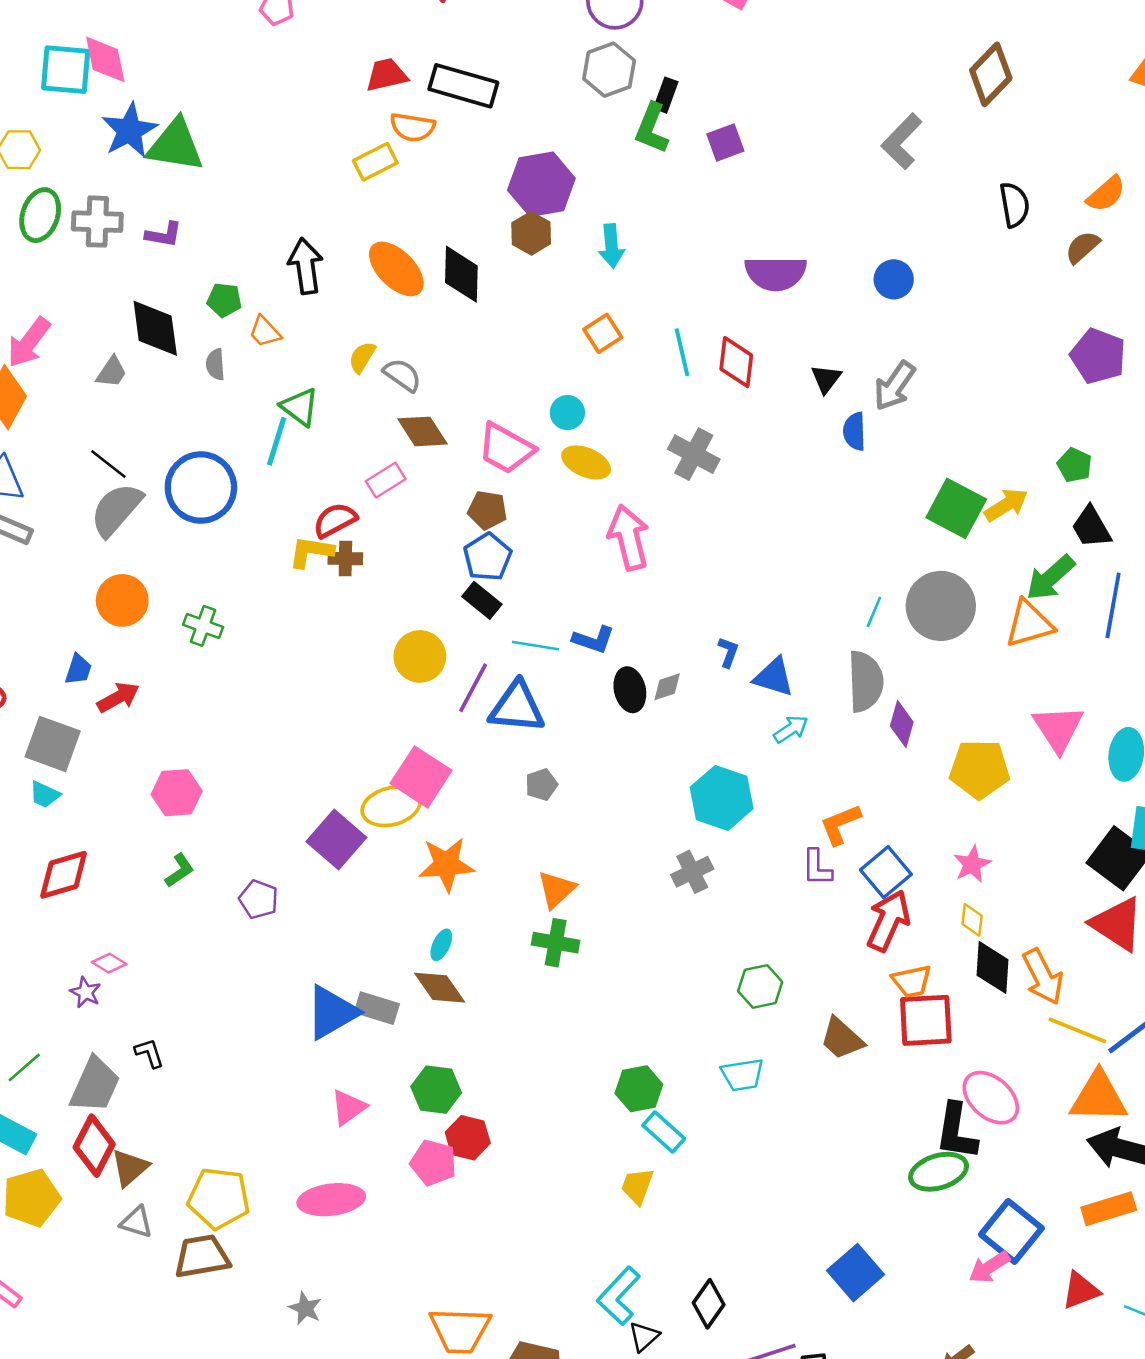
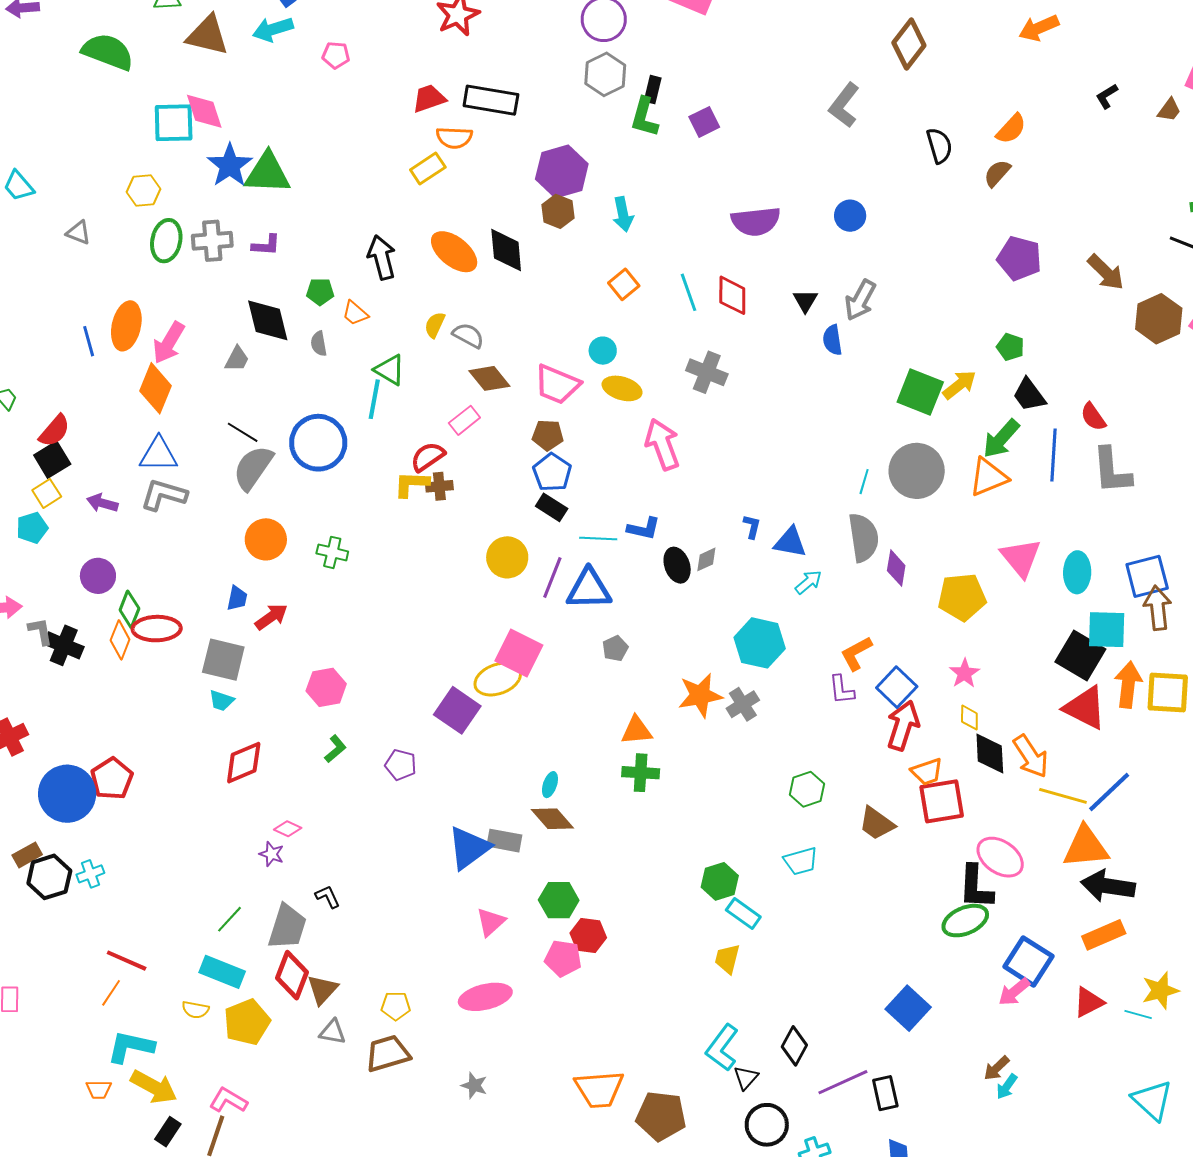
orange star: (446, 865) -> (700, 695), moved
orange triangle: (556, 890) -> (637, 730), turned 44
yellow pentagon: (219, 1198) -> (396, 1006), size x0.6

